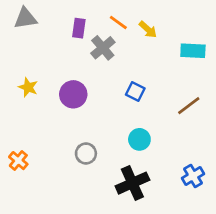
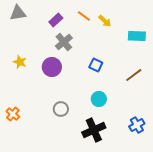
purple rectangle: (79, 28) -> (56, 20), turned 40
gray cross: (103, 48) -> (64, 42), moved

